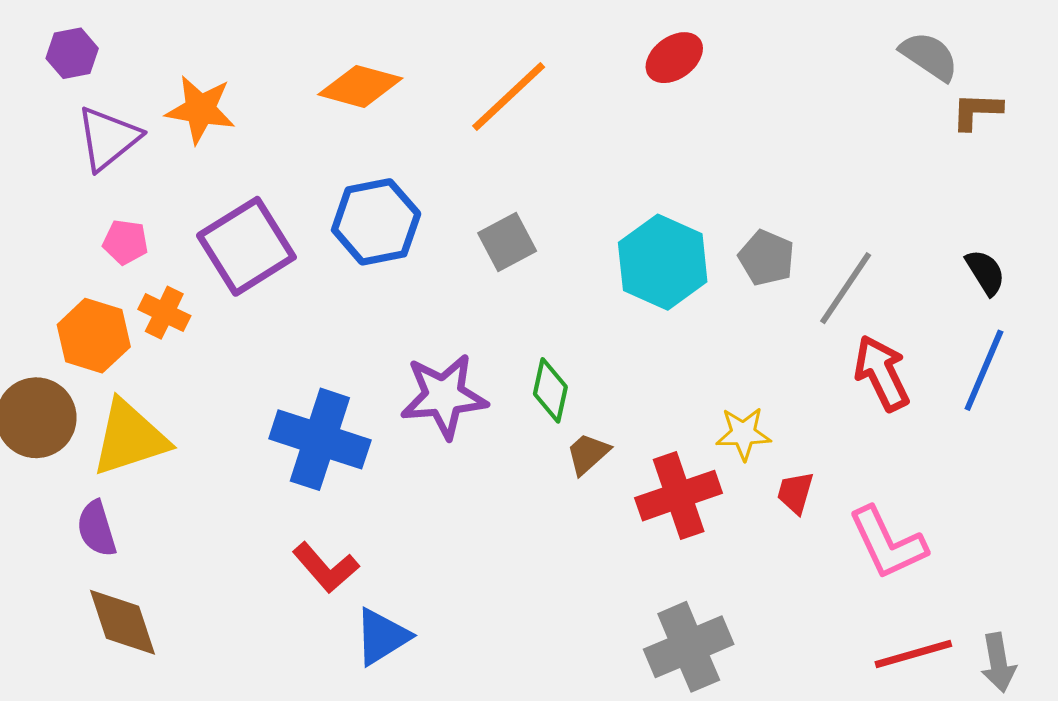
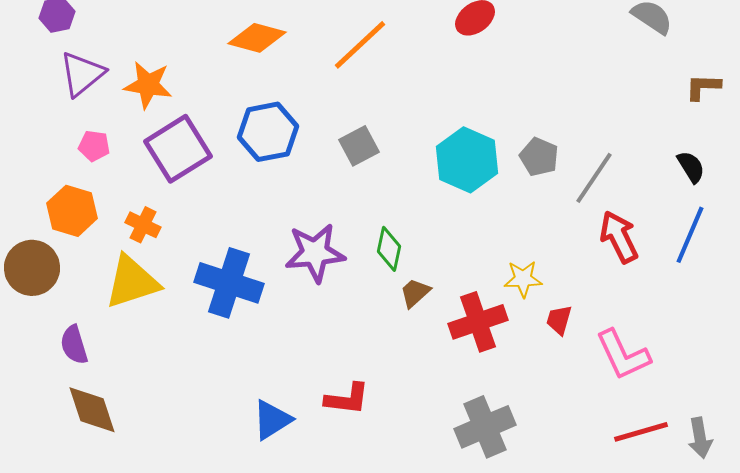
orange star: (200, 109) -> (148, 85), moved
brown L-shape: (977, 111) -> (703, 87), moved
orange cross: (164, 313) -> (143, 225), moved
yellow triangle: (130, 438) -> (132, 282), moved
red L-shape: (326, 568) -> (347, 399), moved, turned -42

